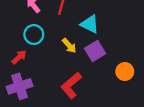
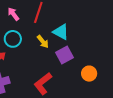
yellow arrow: (69, 46) -> (43, 42), moved

